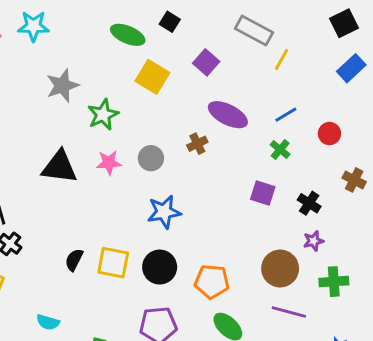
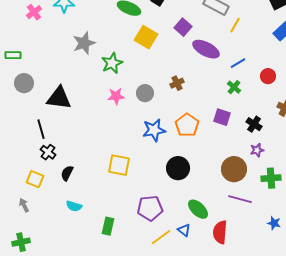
purple ellipse: (228, 115) -> (206, 49), moved
black triangle: (60, 167) -> (59, 98), moved
black semicircle: (74, 260) -> (67, 173), moved
black circle: (160, 267) -> (178, 168), moved
orange pentagon: (212, 282) -> (187, 125), moved, turned 30

